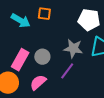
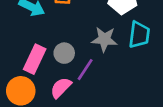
purple line: (67, 71) -> (85, 70), moved

